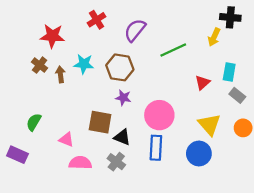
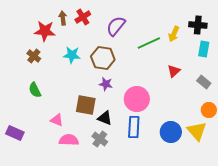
black cross: (230, 17) -> (198, 25), moved
yellow arrow: (214, 37) -> (174, 34), moved
cyan rectangle: (229, 72) -> (204, 49), moved
brown arrow: (60, 74) -> (63, 18), moved
green semicircle: (34, 122) -> (35, 90), moved, turned -56
yellow triangle: (209, 124) -> (197, 131), moved

